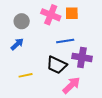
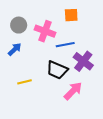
pink cross: (51, 15) -> (45, 31), moved
purple cross: (82, 57) -> (83, 61), turned 30

